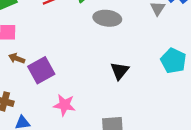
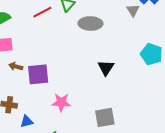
purple square: (41, 70) -> (38, 74), turned 30

